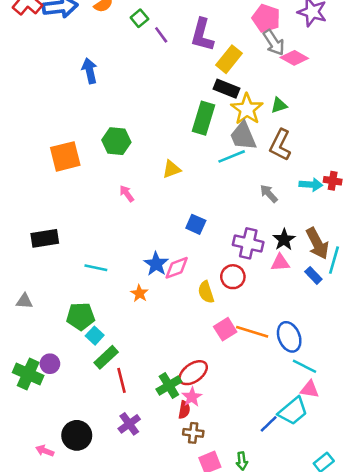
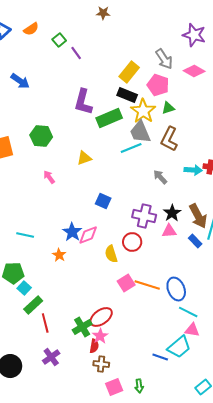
pink pentagon: (266, 18) -> (158, 85), moved
purple L-shape: (202, 35) -> (83, 102), moved
pink diamond: (294, 58) -> (194, 71), moved
blue arrow: (90, 71) -> (20, 81), turned 138
green rectangle: (203, 118) -> (109, 118), turned 50
blue line: (269, 424) -> (160, 357), turned 63

